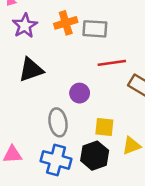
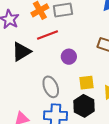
red line: (112, 63) -> (47, 35), moved
purple circle: (80, 93) -> (69, 57), moved

